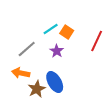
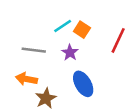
gray line: (27, 49) -> (34, 50), turned 48
blue ellipse: (55, 82) -> (83, 84), moved

